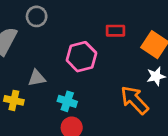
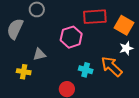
red rectangle: (115, 31) -> (95, 17), size x1.6
cyan cross: (67, 101) -> (86, 70), moved

